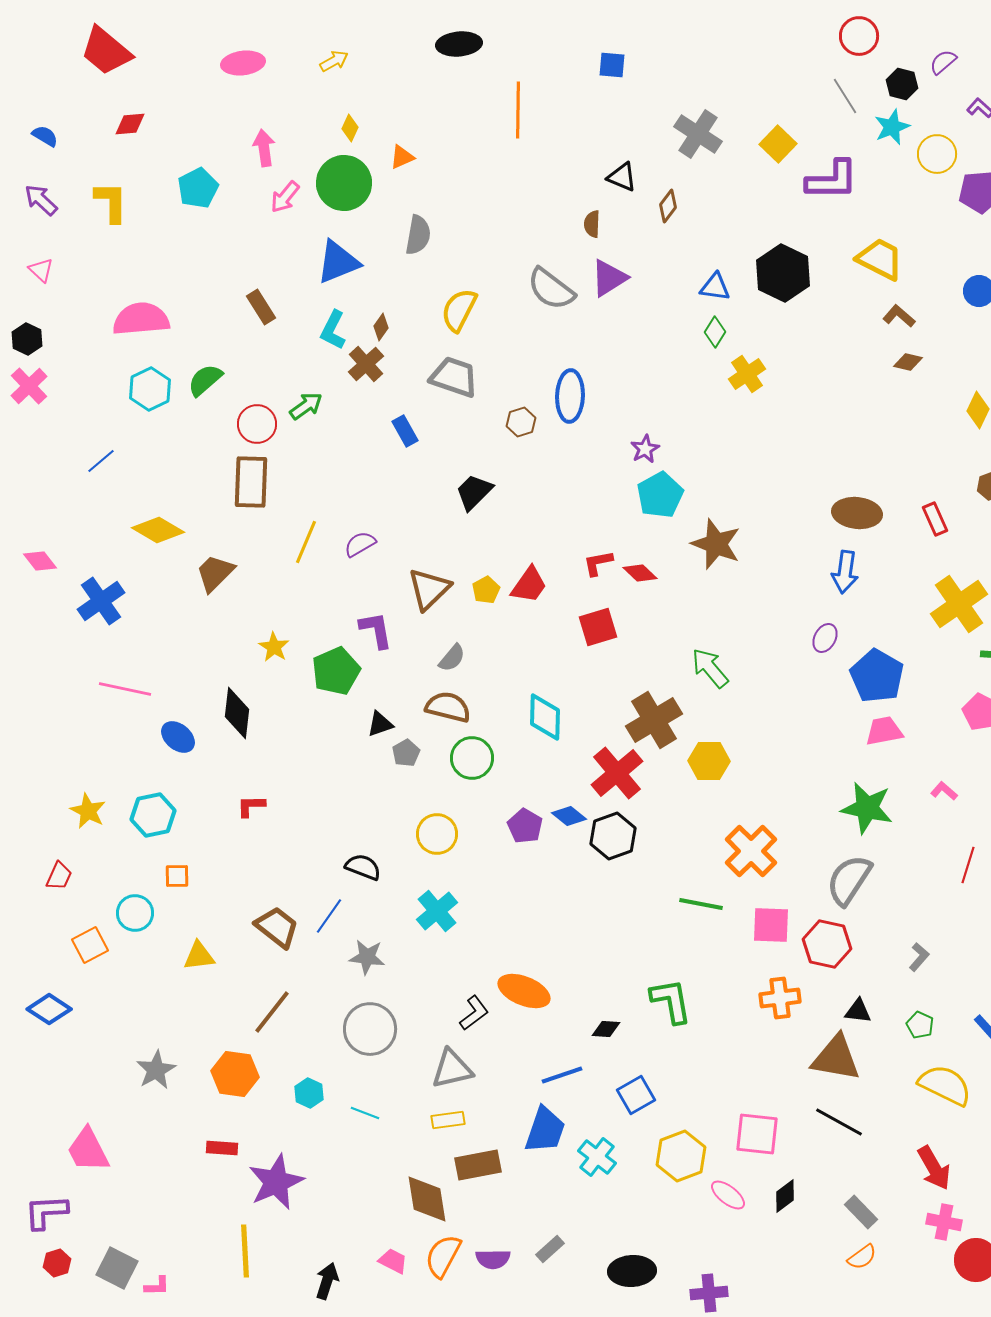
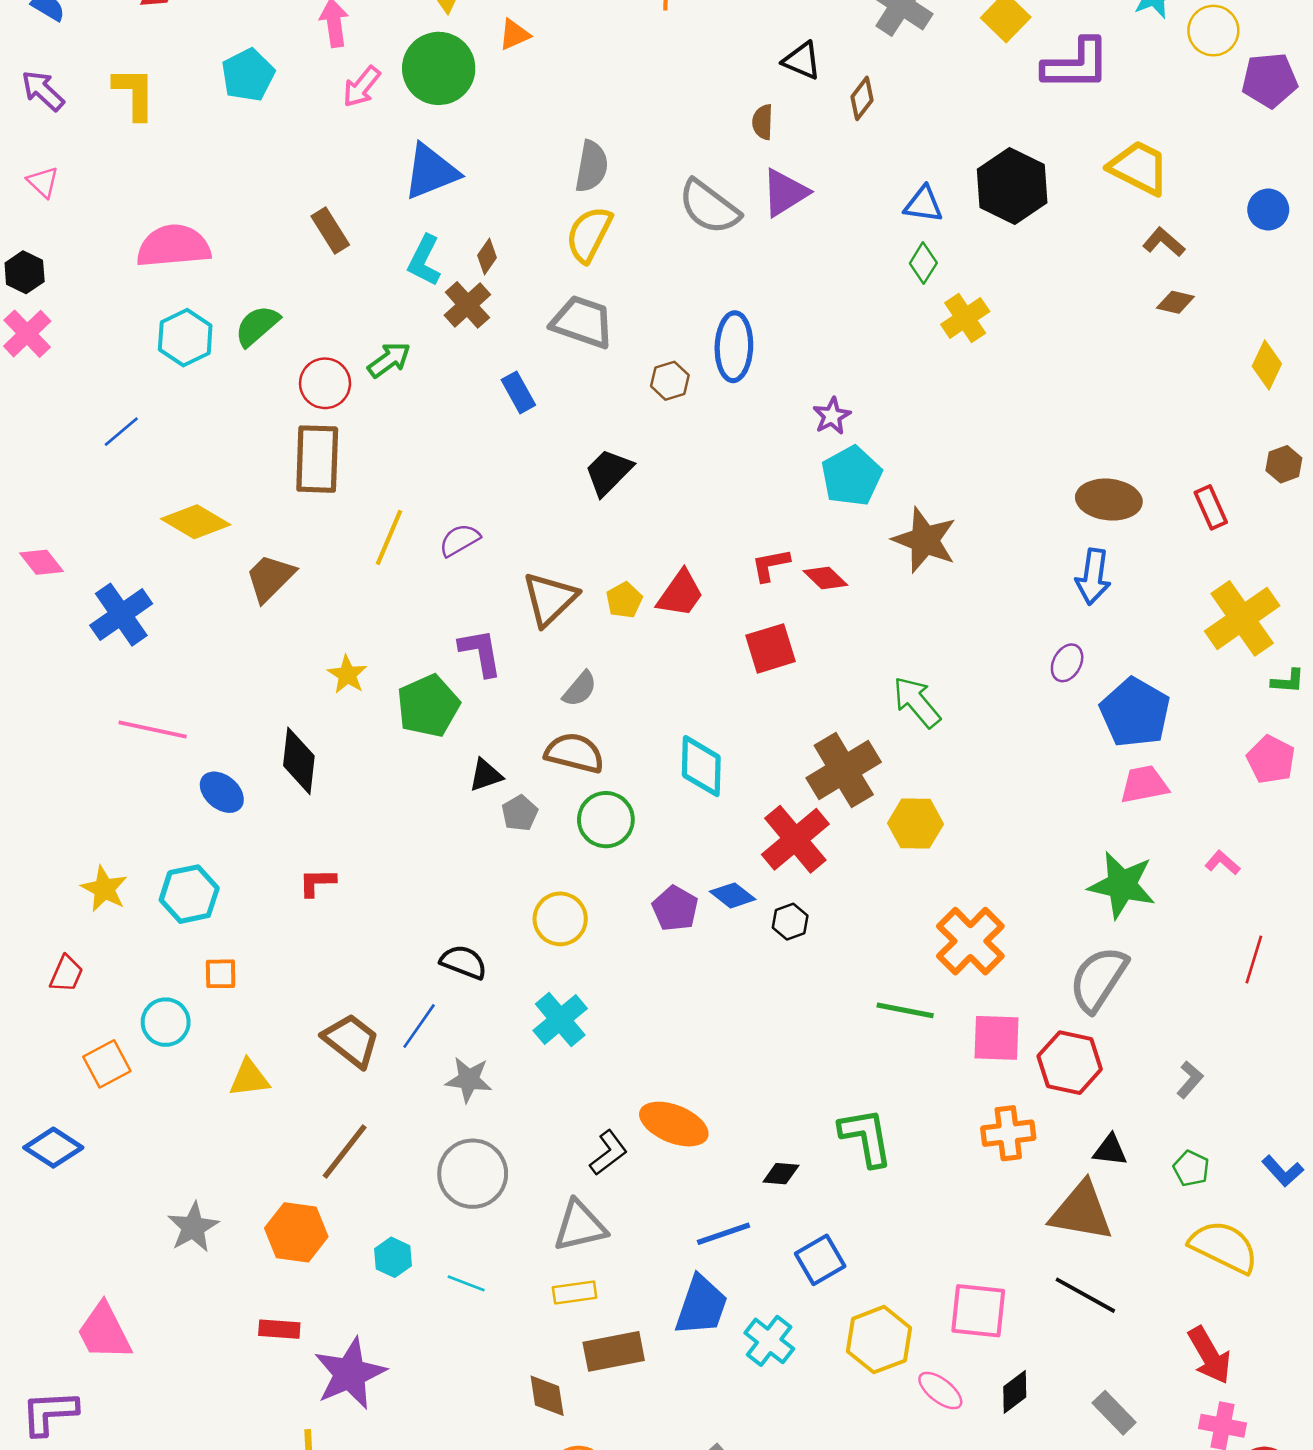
gray semicircle: (418, 235) -> (592, 166), moved
black hexagon: (613, 836) -> (790, 922), size x0.6
brown diamond: (427, 1199) -> (547, 1396), size x0.7

